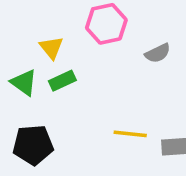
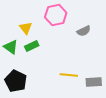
black pentagon: (33, 145) -> (16, 81), turned 30

